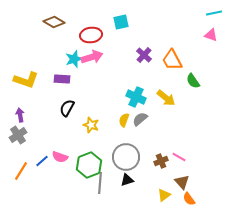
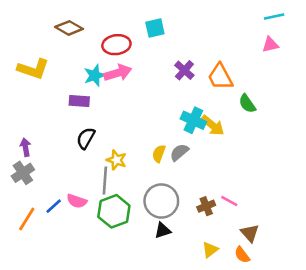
pink triangle: (211, 35) -> (270, 45), turned -32
yellow L-shape: (26, 80) -> (33, 69), moved
cyan cross: (136, 97) -> (193, 120), moved
brown triangle: (182, 182) -> (250, 233), moved
gray line: (100, 183) -> (105, 181), moved

